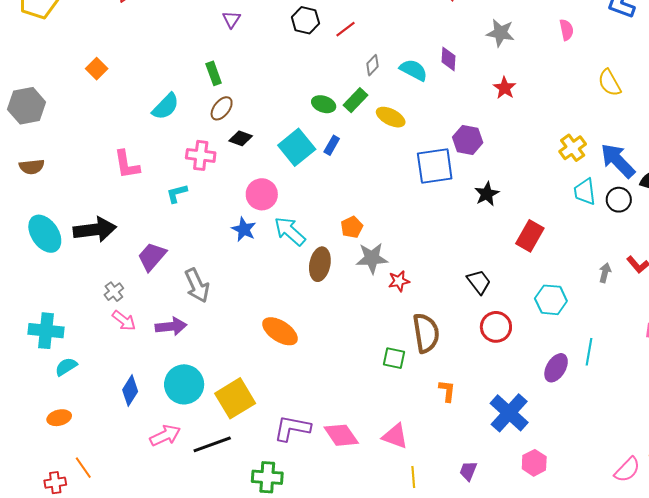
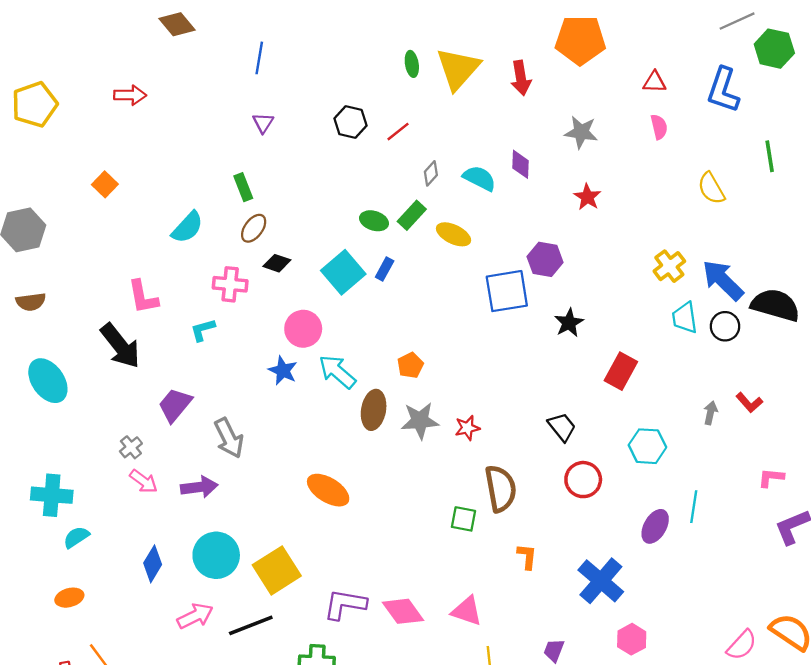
black arrow: (95, 230) -> (120, 346), moved, turned 60
gray star: (372, 258) -> (420, 421), moved

